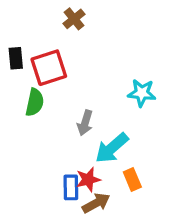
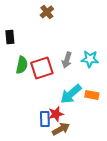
red square: (49, 68) -> (42, 68), moved
gray arrow: (85, 123) -> (67, 60), moved
orange rectangle: (132, 180) -> (92, 95), moved, turned -56

